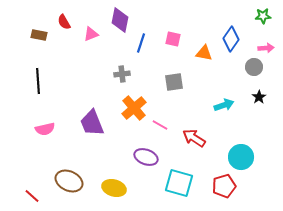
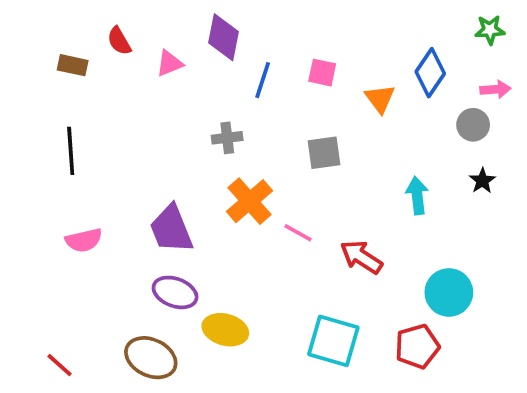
orange triangle: (204, 53) -> (380, 99), turned 42
cyan arrow: (224, 105) -> (417, 196), turned -78
purple ellipse: (146, 157) -> (175, 292), moved
brown ellipse: (69, 181) -> (151, 358), moved
yellow ellipse: (114, 188) -> (225, 330), moved

